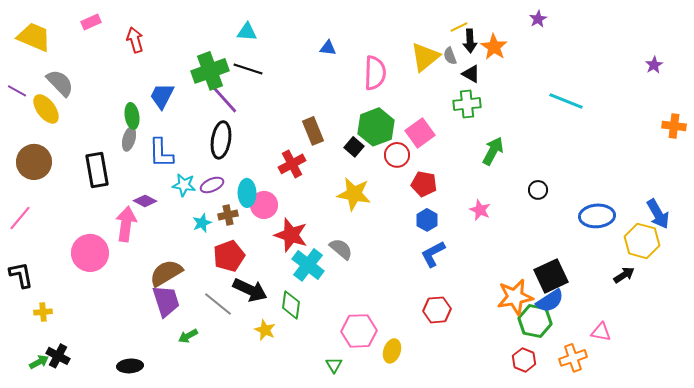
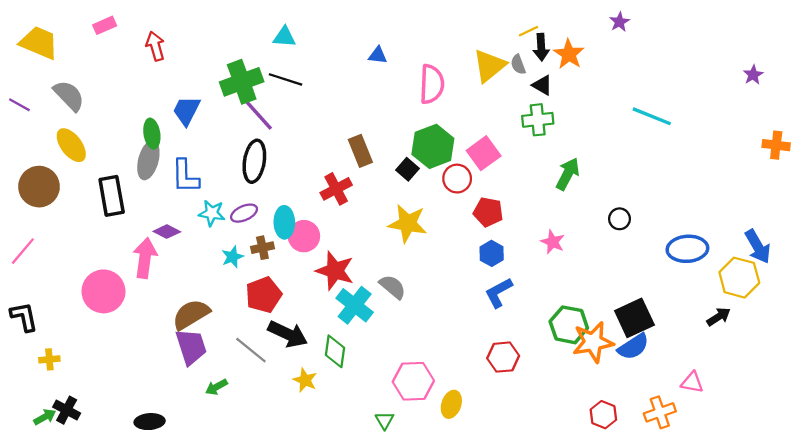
yellow ellipse: (46, 109) -> (71, 145), moved
gray ellipse: (129, 139) -> (148, 160), size x1.4
green hexagon: (535, 321) -> (569, 325), moved

